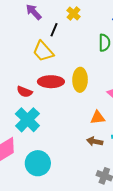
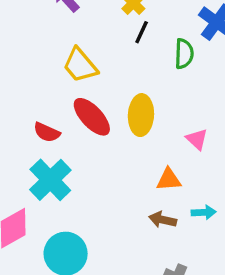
black line: (54, 30) -> (142, 32), moved
red ellipse: (51, 82) -> (92, 117), turned 45

